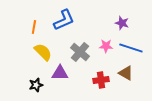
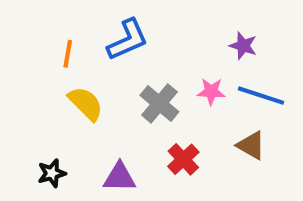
purple triangle: (60, 73) -> (120, 177), moved
red cross: (101, 80) -> (183, 159), moved, turned -35
black star: (36, 85) -> (52, 173), moved

